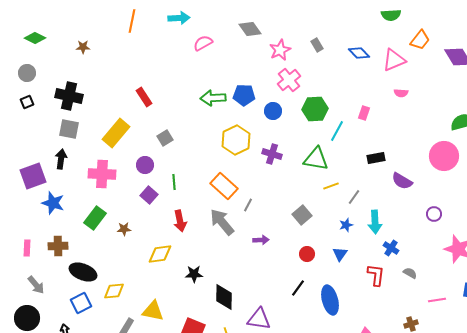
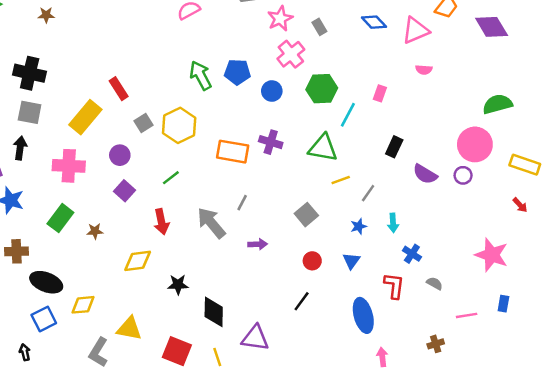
gray rectangle: (317, 45) -> (319, 27), moved
red rectangle: (144, 97) -> (119, 89), moved
green arrow: (213, 98) -> (201, 76), turned 65
yellow hexagon: (236, 140) -> (179, 125), moved
black rectangle: (376, 158) -> (394, 147), turned -54
green line: (174, 182) -> (171, 178), moved, turned 56
orange rectangle: (224, 186) -> (233, 152), moved, turned -32
purple circle: (434, 214) -> (463, 175), moved
cyan arrow: (375, 222) -> (393, 223), size x0.7
blue ellipse: (330, 300) -> (363, 315), moved

